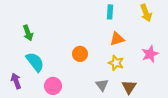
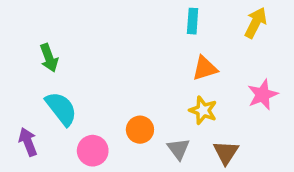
yellow arrow: (146, 13) -> (256, 23), turned -132
orange circle: (80, 54) -> (140, 130), moved

